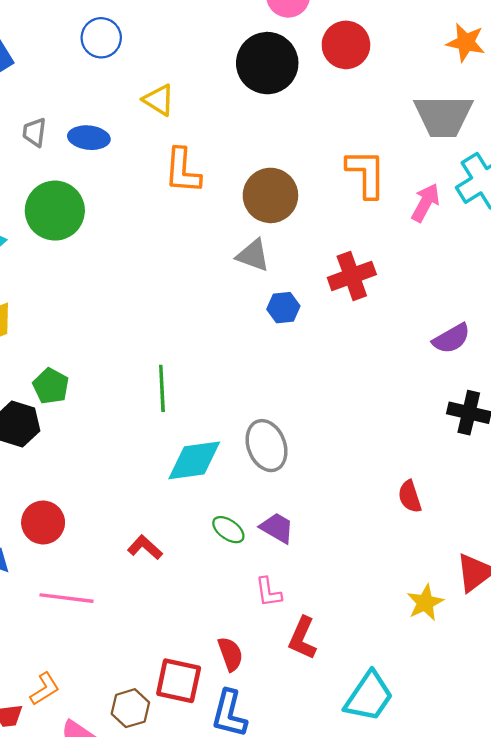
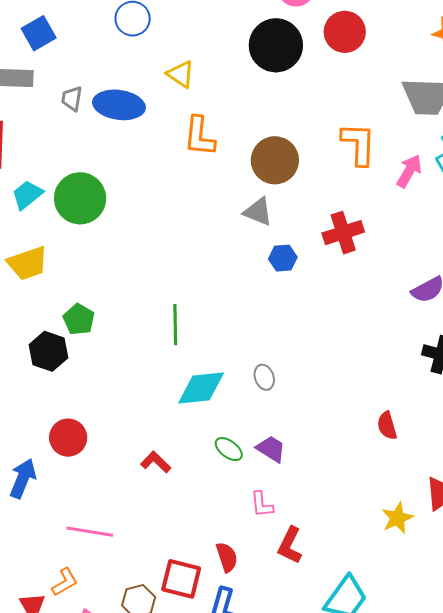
blue ellipse: (89, 138) -> (119, 105), size x1.4
green circle: (55, 211) -> (80, 198), moved
gray ellipse: (266, 446) -> (264, 377), size x0.6
pink line: (67, 598) -> (90, 532), moved

